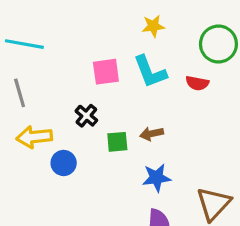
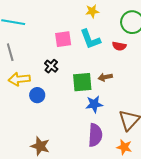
brown arrow: (152, 134) -> (105, 77), moved
green square: (117, 142) -> (82, 82), moved, size x1.5

